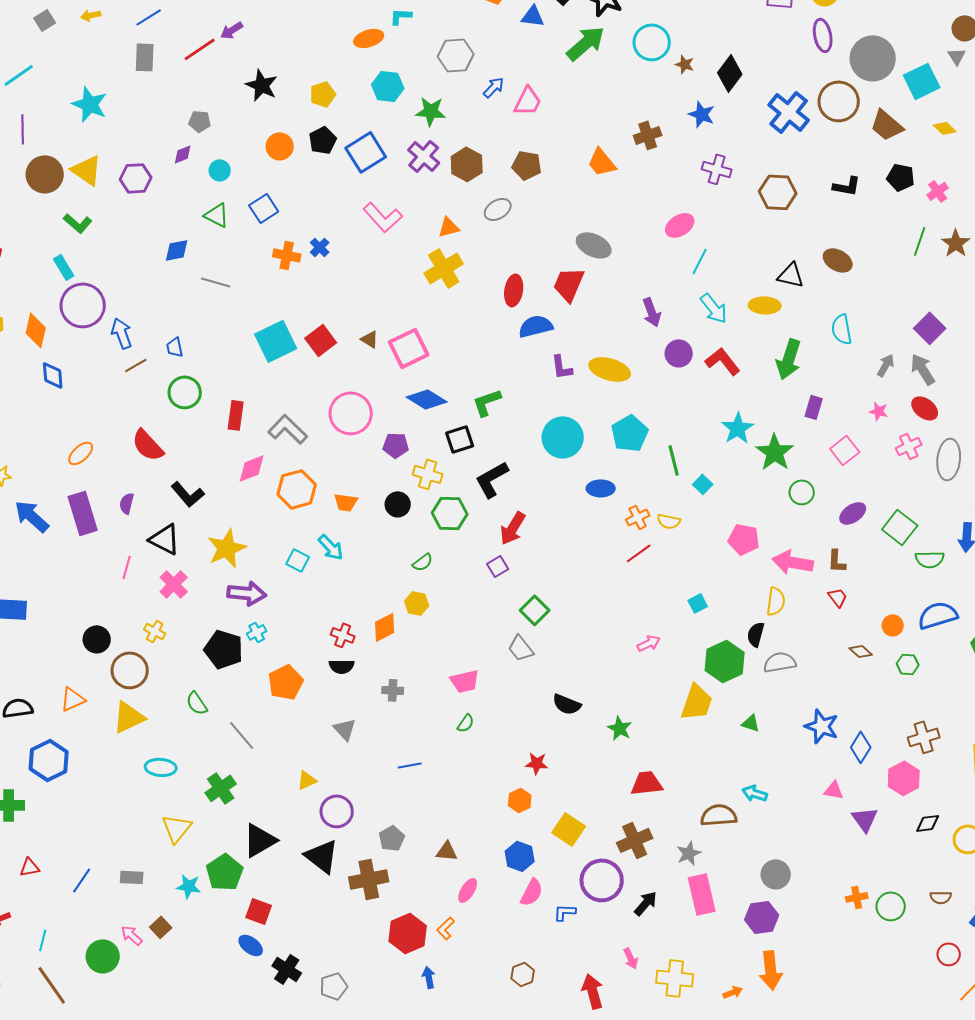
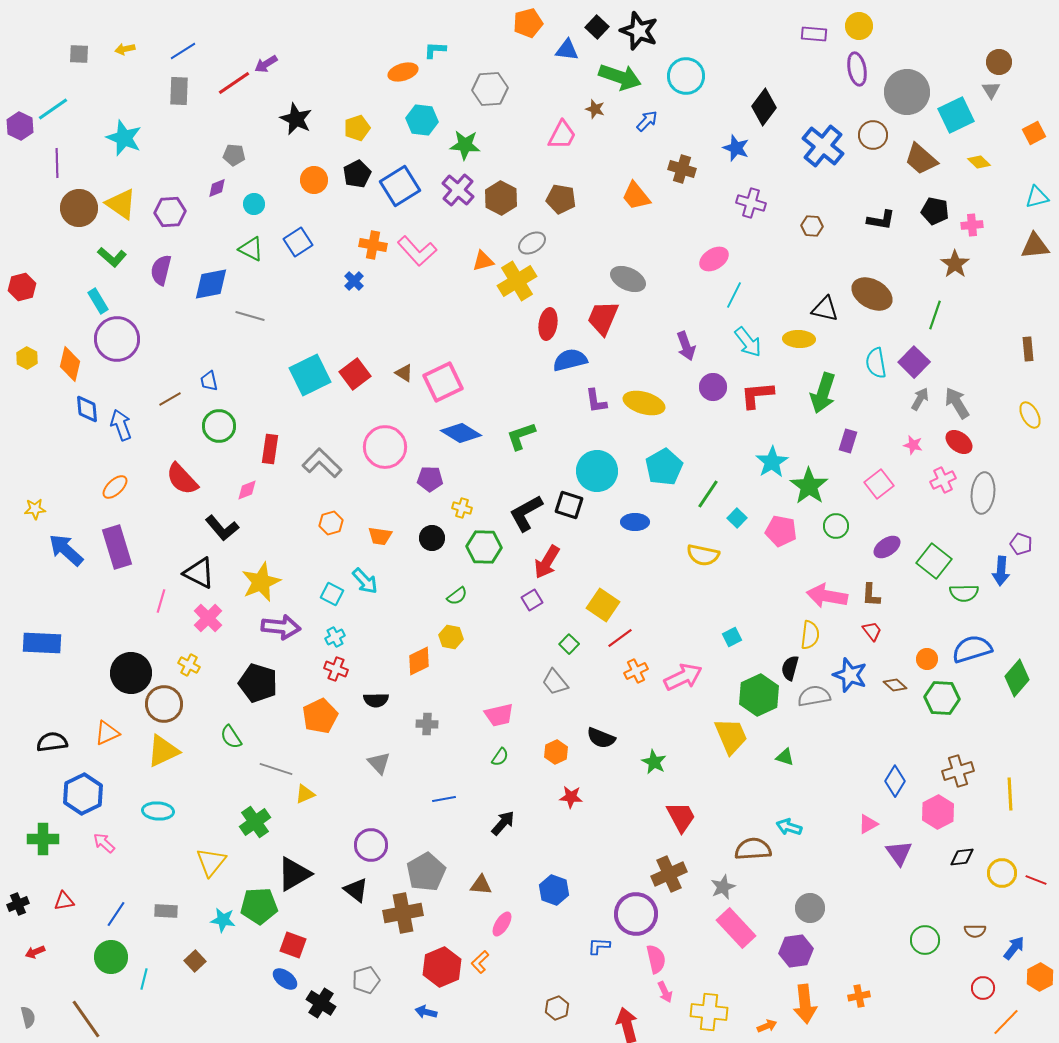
gray square: (45, 20) -> (79, 54), turned 35
green arrow: (586, 43) -> (620, 77), turned 60
brown star: (685, 64) -> (595, 109), moved
blue arrow: (494, 87) -> (647, 121), moved
brown circle: (839, 101) -> (873, 135), size x0.7
brown cross: (648, 135) -> (682, 169), turned 36
pink cross: (938, 191) -> (972, 225), turned 30
brown hexagon: (778, 192) -> (812, 226), size x0.6
green line: (920, 241) -> (935, 315), moved
brown star: (956, 243) -> (955, 264), moved
blue diamond: (177, 250) -> (211, 284), size x1.4
orange cross: (287, 255) -> (373, 245), moved
brown ellipse: (838, 260) -> (872, 294), size x1.4
yellow cross: (444, 268) -> (517, 281), moved
purple square: (930, 328) -> (914, 362), moved
blue arrow: (122, 333) -> (121, 425), moved
red L-shape: (723, 361) -> (757, 395), turned -57
black square: (460, 439) -> (569, 505), moved, turned 36
green line: (674, 460) -> (708, 494), turned 48
pink diamond: (252, 468) -> (247, 490), moved, size x0.7
yellow cross: (428, 474) -> (462, 508), size x0.7
orange hexagon: (297, 489) -> (331, 523), size x0.6
purple semicircle: (127, 503) -> (161, 270), moved, size x1.4
orange cross: (638, 517) -> (636, 671), moved
yellow semicircle: (669, 521) -> (703, 555), size x1.4
pink pentagon: (744, 539) -> (781, 531), moved
red line: (639, 553) -> (620, 638), moved
green square: (535, 610) -> (569, 644), size x0.7
cyan cross: (257, 632) -> (335, 637), moved
red cross: (343, 635) -> (336, 669), moved
black circle: (97, 639) -> (131, 673), size x1.5
pink arrow: (649, 643) -> (683, 677), size x1.6
green hexagon: (908, 664) -> (942, 698), size x1.6
yellow trapezoid: (697, 702) -> (731, 736), turned -42
blue star: (822, 726) -> (850, 675), moved
gray line: (242, 735) -> (276, 769), turned -32
cyan ellipse: (161, 767) -> (158, 811), moved
yellow triangle: (307, 780) -> (305, 794), moved
red trapezoid: (647, 783) -> (681, 817), turned 68
pink triangle: (834, 790) -> (868, 824), turned -40
orange hexagon: (520, 800) -> (556, 752), moved
yellow square: (569, 829) -> (603, 605), moved
gray pentagon: (392, 838) -> (426, 872), size x1.5
black triangle: (322, 856) -> (356, 890), size x0.7
green pentagon: (225, 872) -> (259, 906), turned 30
pink semicircle: (532, 892) -> (656, 959), moved, turned -40
pink rectangle: (702, 894) -> (736, 928), turned -30
orange cross: (857, 897) -> (859, 996), moved
black arrow: (646, 903) -> (503, 823), moved
pink arrow: (132, 935) -> (104, 843), moved
cyan line: (43, 940) -> (144, 979), moved
green circle: (103, 956) -> (111, 957), moved
blue arrow: (429, 977) -> (426, 1012), moved, turned -65
gray pentagon: (334, 986) -> (366, 980), moved

